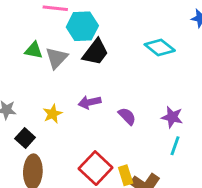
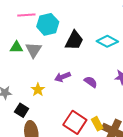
cyan diamond: (160, 47) -> (107, 41), moved
black trapezoid: (95, 52) -> (74, 40), moved

